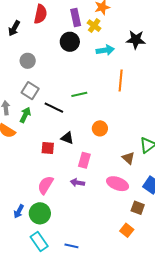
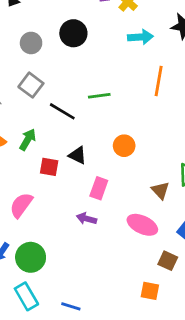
black circle: (70, 42) -> (73, 33), moved
green arrow: (25, 115) -> (28, 140), moved
pink semicircle: (46, 185) -> (21, 205), moved
orange square: (127, 230) -> (150, 291), turned -32

